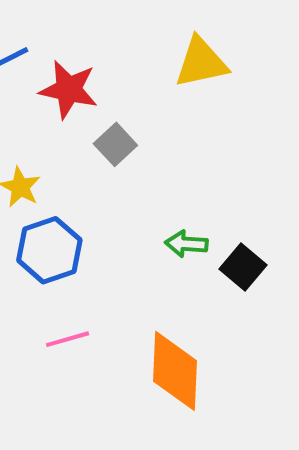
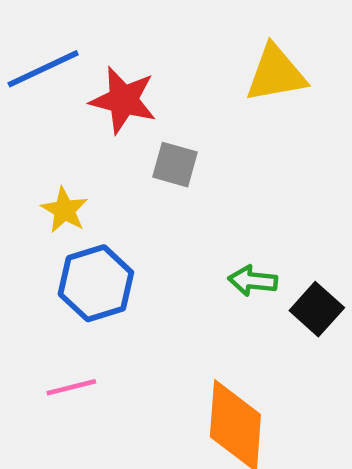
gray square: (115, 144) -> (175, 165), turned -33
pink line: (68, 339) -> (71, 387), moved

